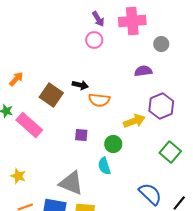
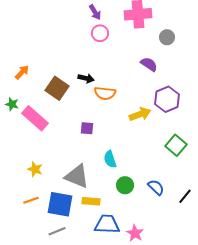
purple arrow: (98, 19) -> (95, 12), moved
purple semicircle: (143, 71) -> (149, 64), turned 42
green circle: (113, 144) -> (125, 185), moved
yellow star: (18, 176) -> (35, 169), moved
blue semicircle: (150, 194) -> (156, 187), size x0.7

